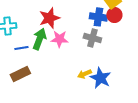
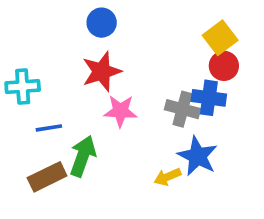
blue cross: (98, 17) -> (209, 98), moved
green arrow: (39, 39) -> (83, 156), moved
blue star: (100, 78) -> (198, 156), moved

